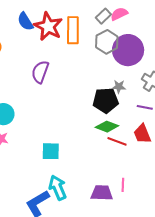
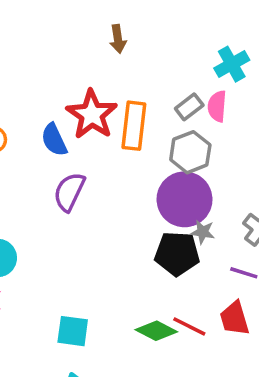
pink semicircle: (119, 14) -> (217, 106), turned -66
blue semicircle: (25, 21) -> (54, 140), moved
purple circle: (128, 50) -> (184, 199), moved
green diamond: (107, 127) -> (156, 331), moved

